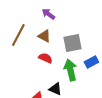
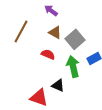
brown triangle: (44, 36) -> (55, 32), moved
gray square: (72, 43) -> (75, 39), turned -30

